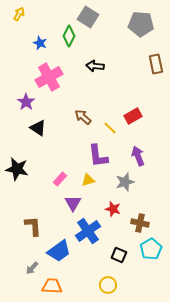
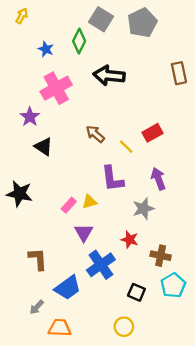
gray pentagon: (141, 24) -> (142, 23), moved, turned -30
black arrow: (95, 66) -> (109, 76), size x1.5
yellow triangle: (88, 180) -> (89, 202), moved

